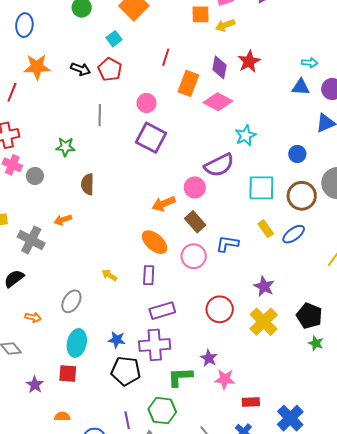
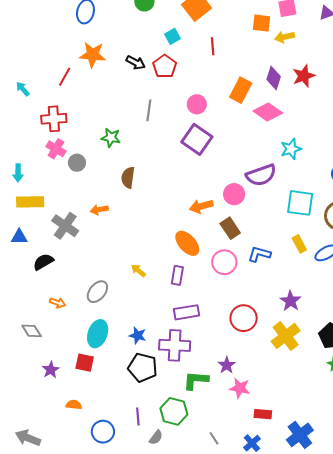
red line: (166, 57) -> (213, 46), moved, turned -30

